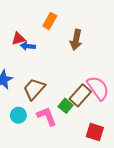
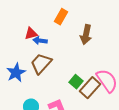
brown trapezoid: (34, 89) -> (41, 64), moved
green square: (66, 106) -> (76, 82), moved

